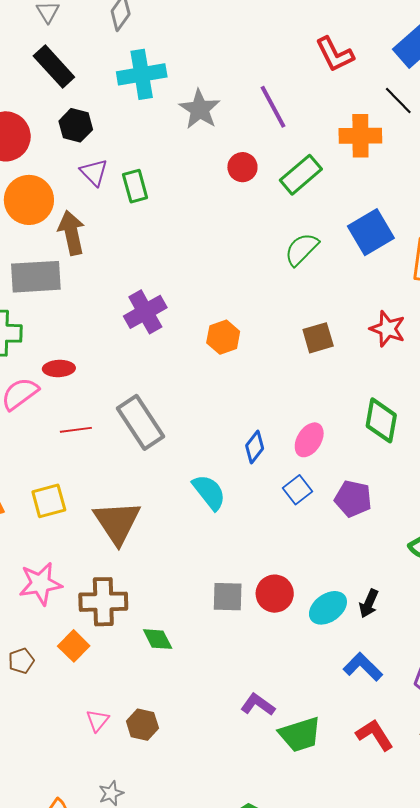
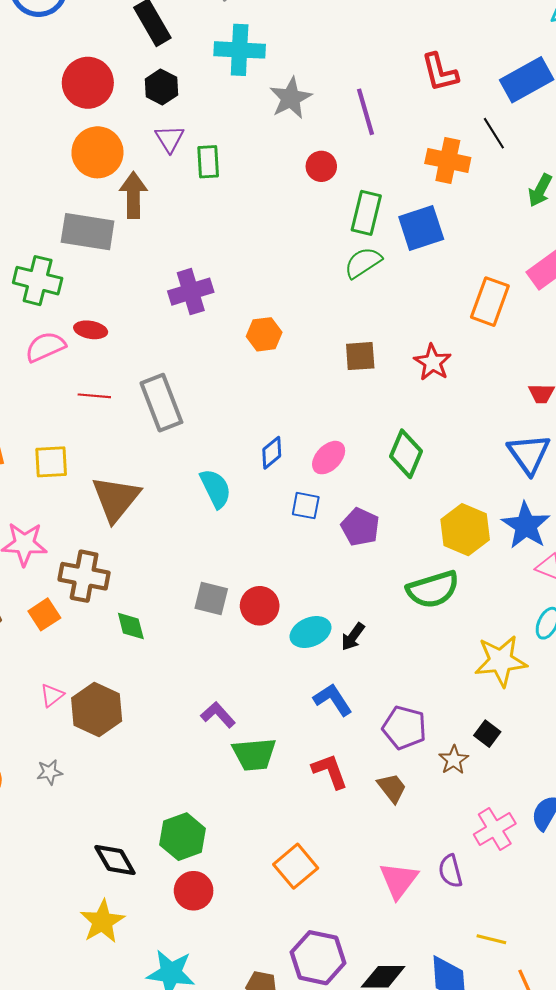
green rectangle: (301, 175) -> (366, 213), moved, turned -48
blue square: (371, 232) -> (421, 228), moved
blue square: (297, 490) -> (306, 506), turned 36
brown hexagon: (142, 725) -> (97, 710), size x1.6

